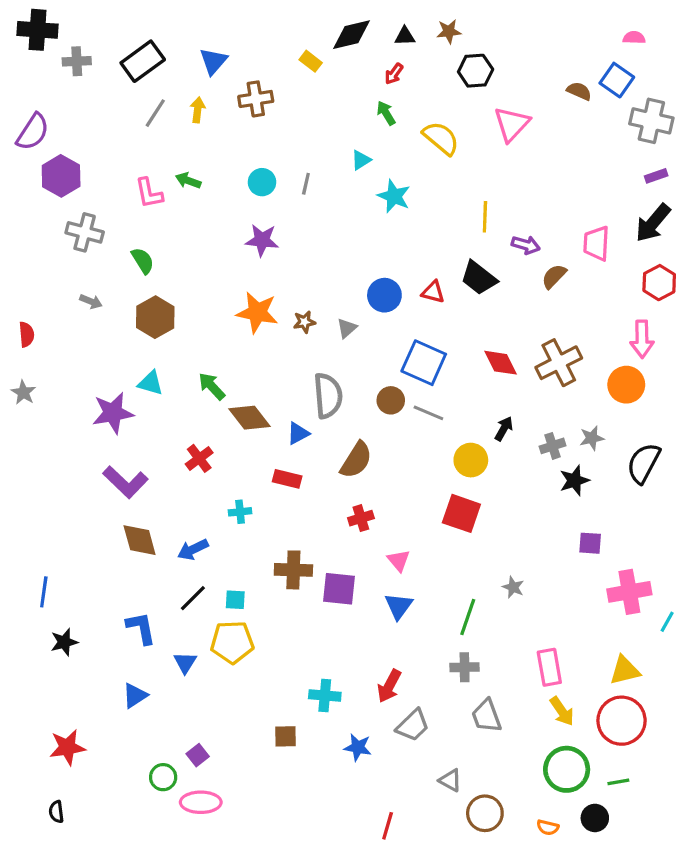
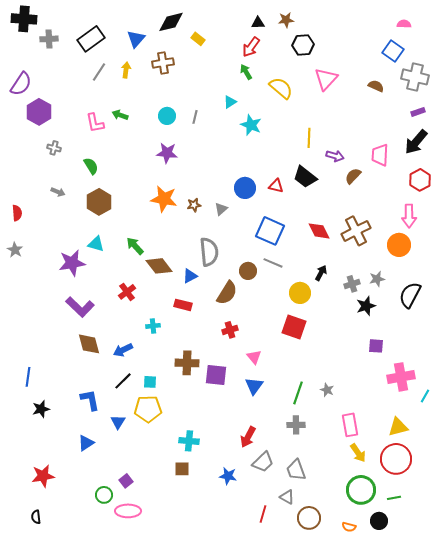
black diamond: (351, 35) -> (171, 22), moved
red arrow: (394, 74) -> (251, 47), size x1.5
brown semicircle: (579, 91) -> (376, 86), moved
gray cross: (85, 232) -> (54, 148), size x0.6
brown circle: (391, 400) -> (248, 271), moved
gray star: (513, 587) -> (327, 390), moved
cyan cross: (325, 696) -> (189, 441), moved
gray trapezoid: (487, 716) -> (296, 470), moved
red line: (388, 826) -> (263, 514), moved

